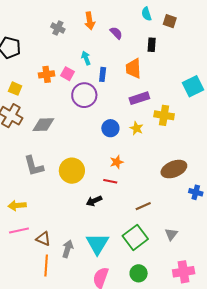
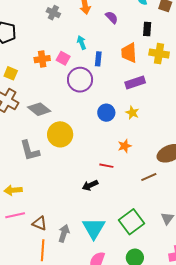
yellow cross: (164, 115) -> (159, 54), moved
gray diamond: (43, 125) -> (39, 109), turned 40
orange star: (117, 162) -> (125, 146), moved
yellow circle: (72, 171) -> (60, 134), moved
brown line: (143, 206) -> (149, 177), moved

